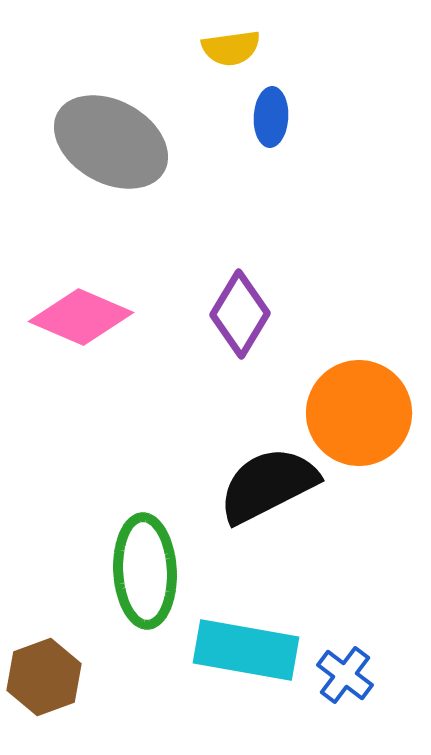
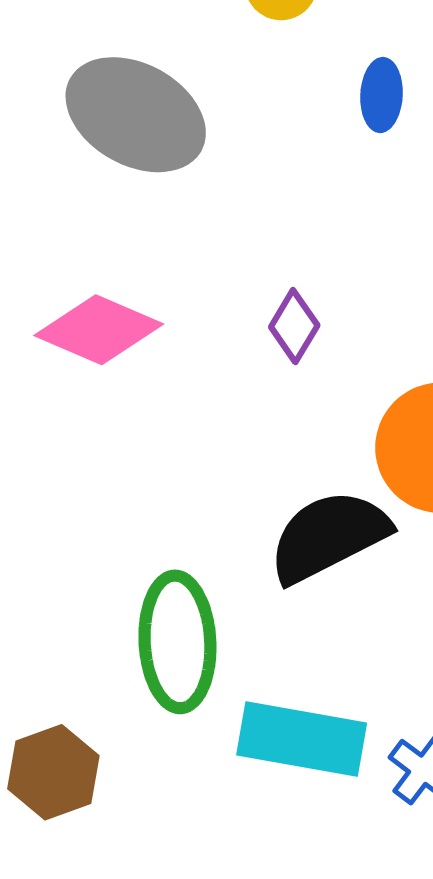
blue ellipse: (271, 117) -> (381, 95), moved
purple diamond: (240, 314) -> (294, 326), size x0.7

